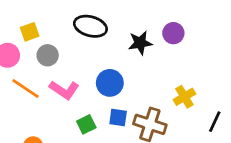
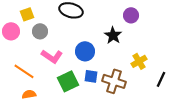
black star: (140, 43) -> (113, 35), moved, turned -30
orange line: (25, 88) -> (24, 71), moved
green square: (86, 124) -> (68, 81), size x1.5

